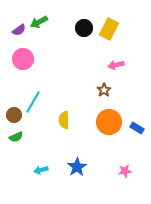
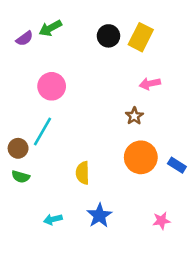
pink circle: (23, 59) -> (52, 86), moved
yellow semicircle: (64, 120) -> (83, 173), moved
green semicircle: (16, 137) -> (21, 177), turned 40

